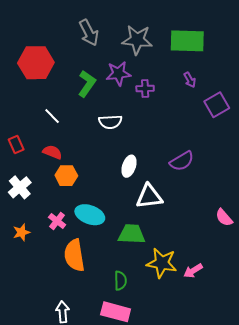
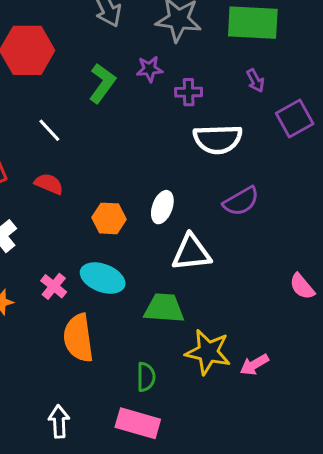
purple star: (118, 74) -> (150, 69), size x0.7
white semicircle: (110, 122) -> (218, 139), moved, size x1.4
orange hexagon: (66, 176) -> (109, 218), moved

